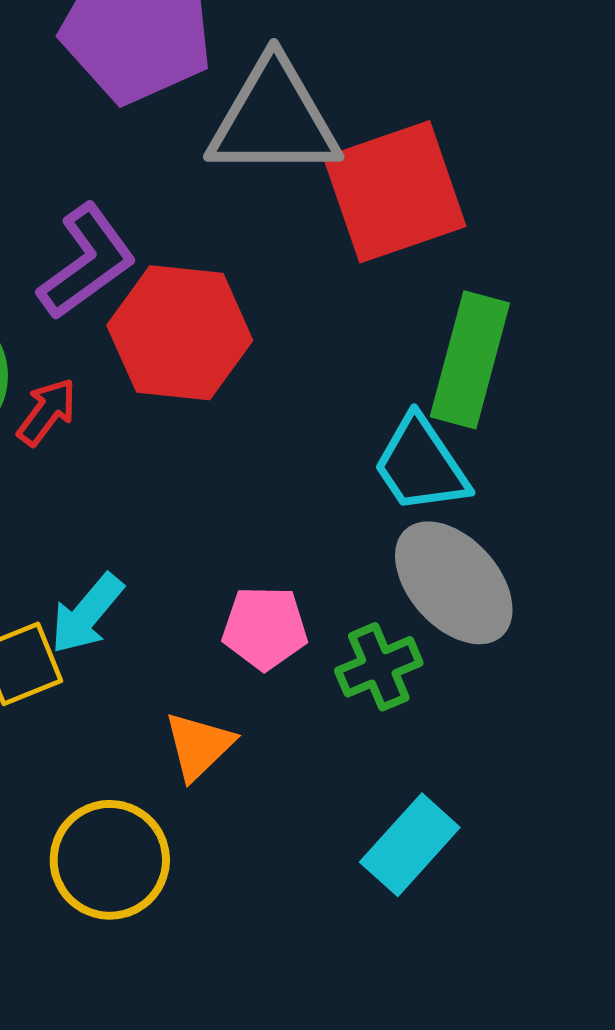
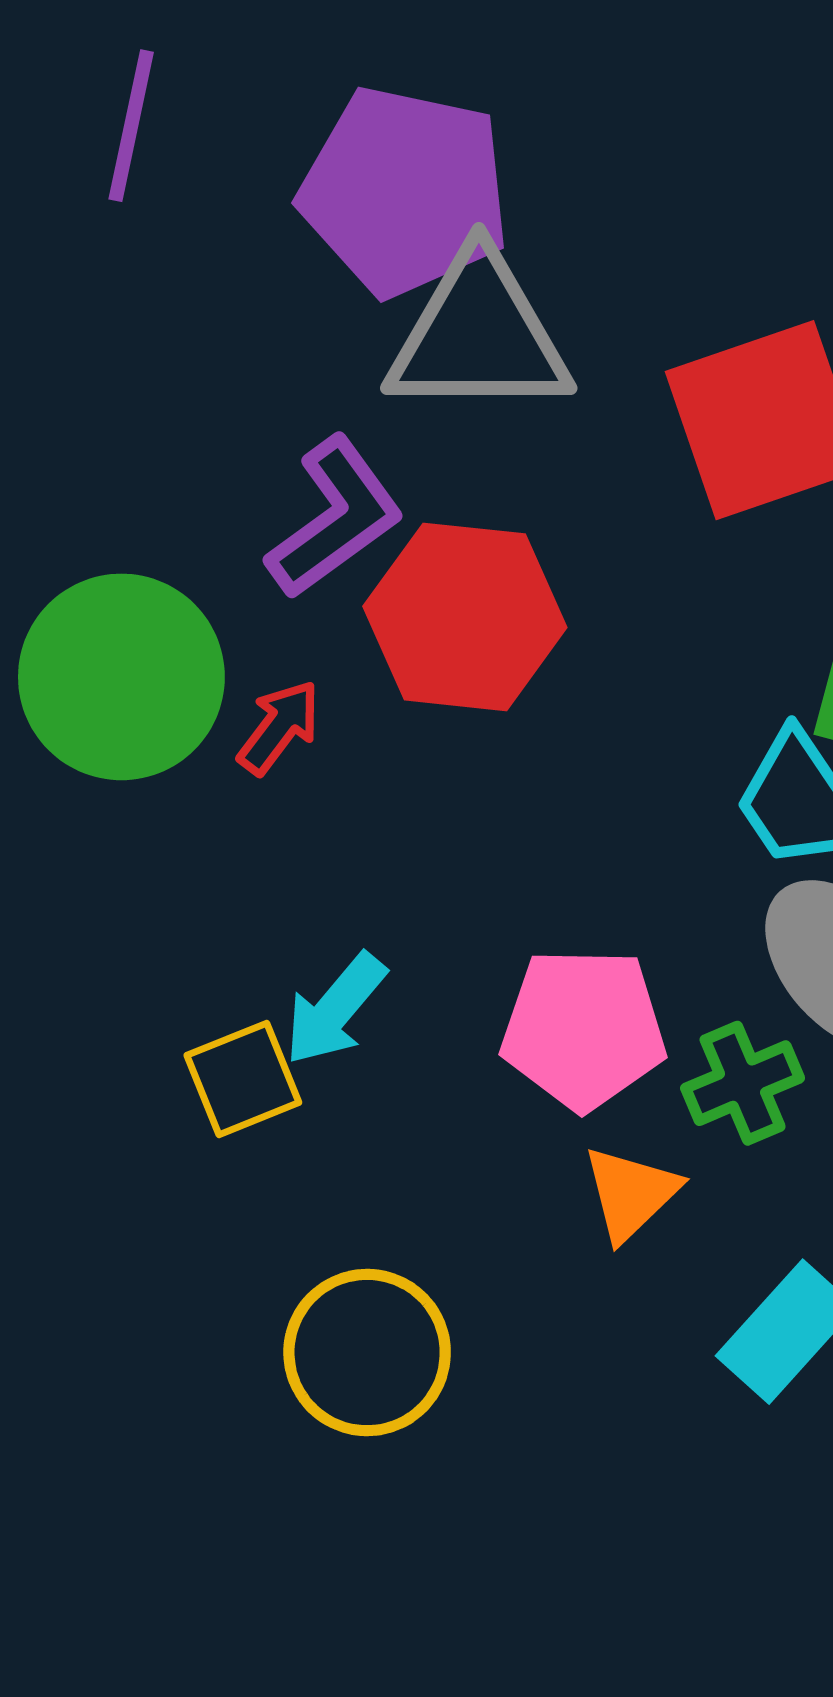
gray triangle: (274, 119) -> (479, 335), moved
pink pentagon: (265, 628) -> (583, 1029), size x1.4
orange triangle: (199, 746) -> (631, 1193), moved

